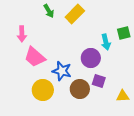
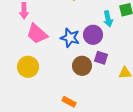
blue star: (62, 71) -> (70, 38), moved
yellow circle: (43, 90) -> (28, 67), moved

